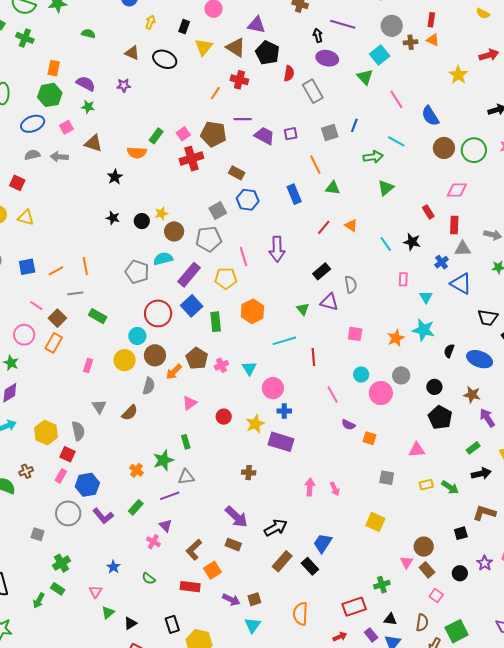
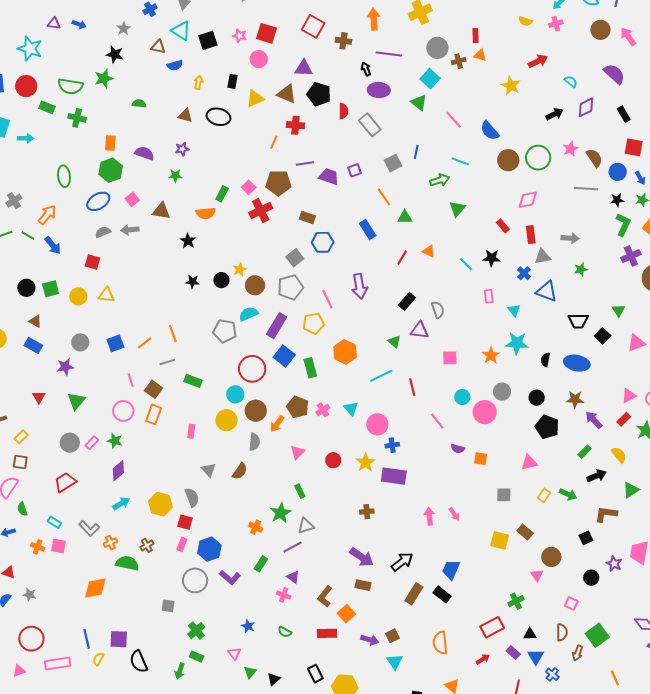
yellow triangle: (204, 47) -> (255, 99), turned 36
green star: (88, 107) -> (175, 176), moved
pink line: (36, 306) -> (131, 380), turned 48
yellow rectangle: (426, 485) -> (544, 495), turned -32
brown rectangle: (427, 570) -> (525, 532), moved

